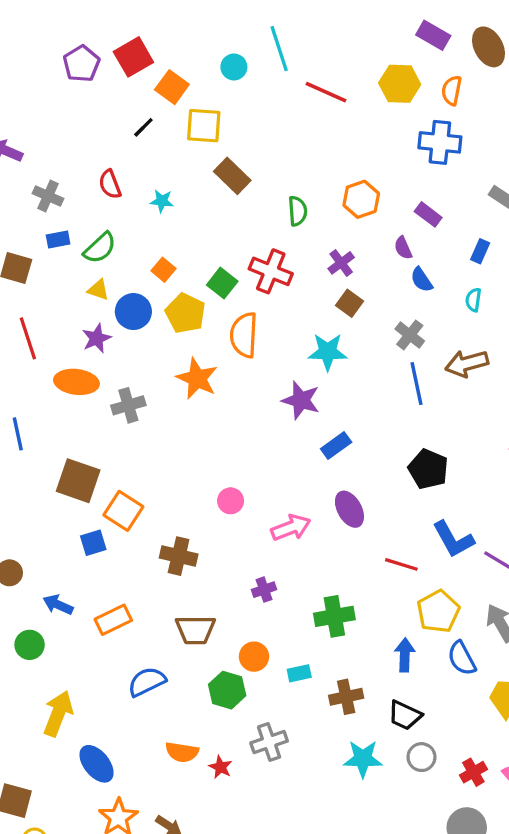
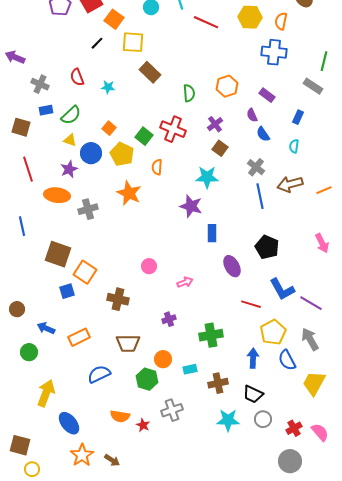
orange semicircle: (244, 335) -> (157, 167), size x0.6
blue rectangle: (336, 446) -> (212, 233), turned -54
purple ellipse: (349, 509) -> (232, 266), moved
pink arrow: (291, 528) -> (185, 282), size x0.7

